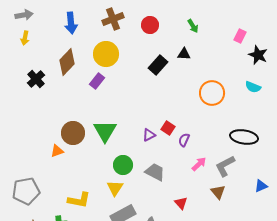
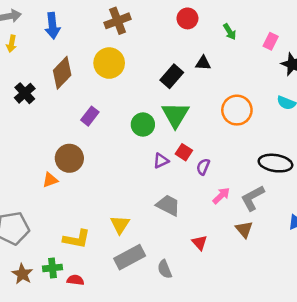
blue arrow: (71, 23) -> (52, 26), moved
red circle: (150, 25) -> (187, 18), moved
green arrow: (193, 26) -> (230, 32), moved
purple rectangle: (97, 81) -> (90, 116), moved
green triangle: (105, 131) -> (175, 115), moved
green circle: (123, 165) -> (143, 125), moved

